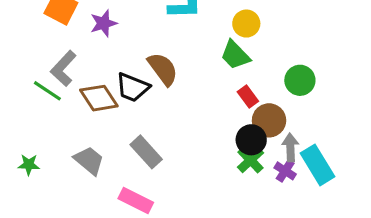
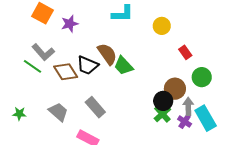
green trapezoid: (235, 55) -> (123, 66), moved
gray L-shape: (63, 68) -> (43, 52), turned -85
green circle: (300, 80) -> (202, 77), moved
red rectangle: (248, 96) -> (185, 52), moved

